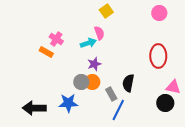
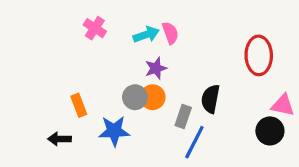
pink semicircle: (99, 33) -> (170, 33), moved
orange rectangle: (46, 52) -> (79, 105), moved, turned 40
gray rectangle: (111, 94) -> (183, 116), turned 48
black arrow: (34, 108) -> (59, 139), size x0.6

